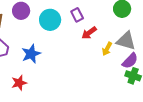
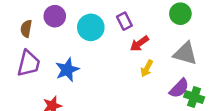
yellow arrow: (107, 49) -> (147, 68), moved
purple semicircle: (130, 61) -> (179, 88), moved

